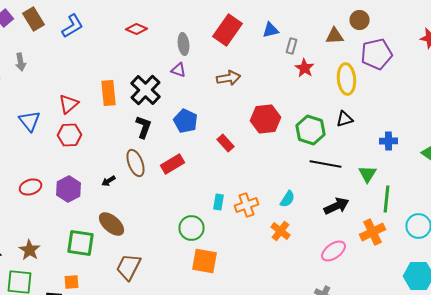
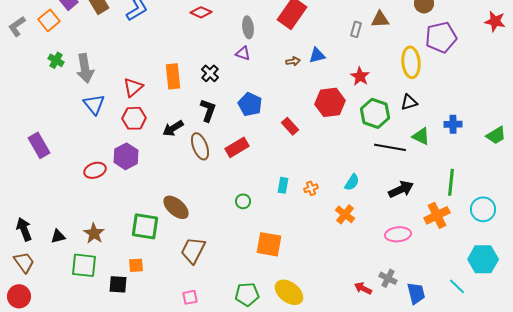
blue triangle: (270, 30) -> (317, 55), moved
brown triangle: (334, 36) -> (380, 19), moved
gray arrow: (20, 62) -> (85, 68), moved, size x1.6
red star: (304, 68) -> (360, 76), moved
brown arrow: (228, 78) -> (293, 61), size x0.6
black cross: (146, 90) -> (210, 73), size x0.6
green triangle: (368, 174) -> (421, 136), moved, turned -36
black arrow: (108, 181) -> (173, 128), moved, size x1.5
purple hexagon: (68, 189) -> (126, 156), moved
orange cross: (246, 205) -> (311, 188), size x0.6
green circle: (192, 228) -> (243, 201), moved, size x0.6
pink ellipse: (334, 251) -> (398, 234), turned 30

